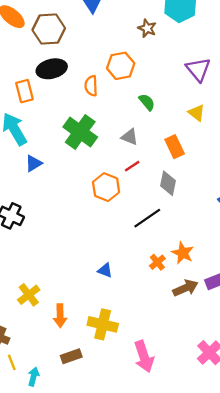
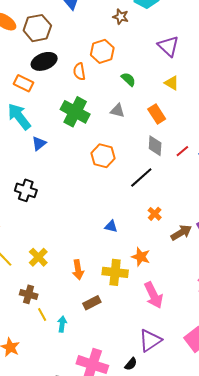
orange rectangle: (25, 91) -> (24, 83), turned -42
red line: (132, 166) -> (182, 151), moved
orange star: (183, 253) -> (141, 257), moved
yellow cross: (29, 295) -> (38, 257), moved

